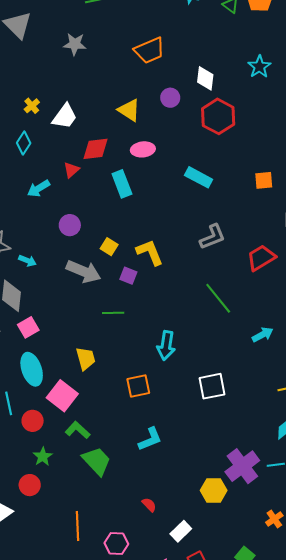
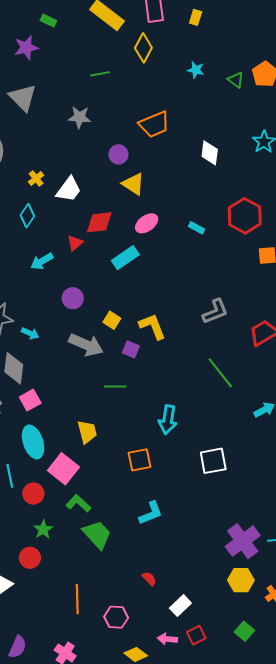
purple circle: (170, 98) -> (118, 154), moved
red hexagon: (218, 116) -> (245, 216), moved
pink ellipse: (143, 149) -> (147, 223), turned -30
cyan rectangle: (199, 177) -> (196, 228), moved, size x0.6
cyan rectangle: (122, 184) -> (125, 258), turned 76
yellow hexagon: (214, 490) -> (241, 580), moved

